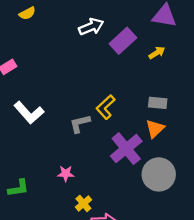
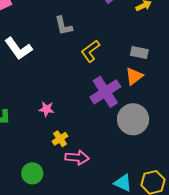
gray L-shape: (80, 124) -> (64, 26), moved, turned -95

